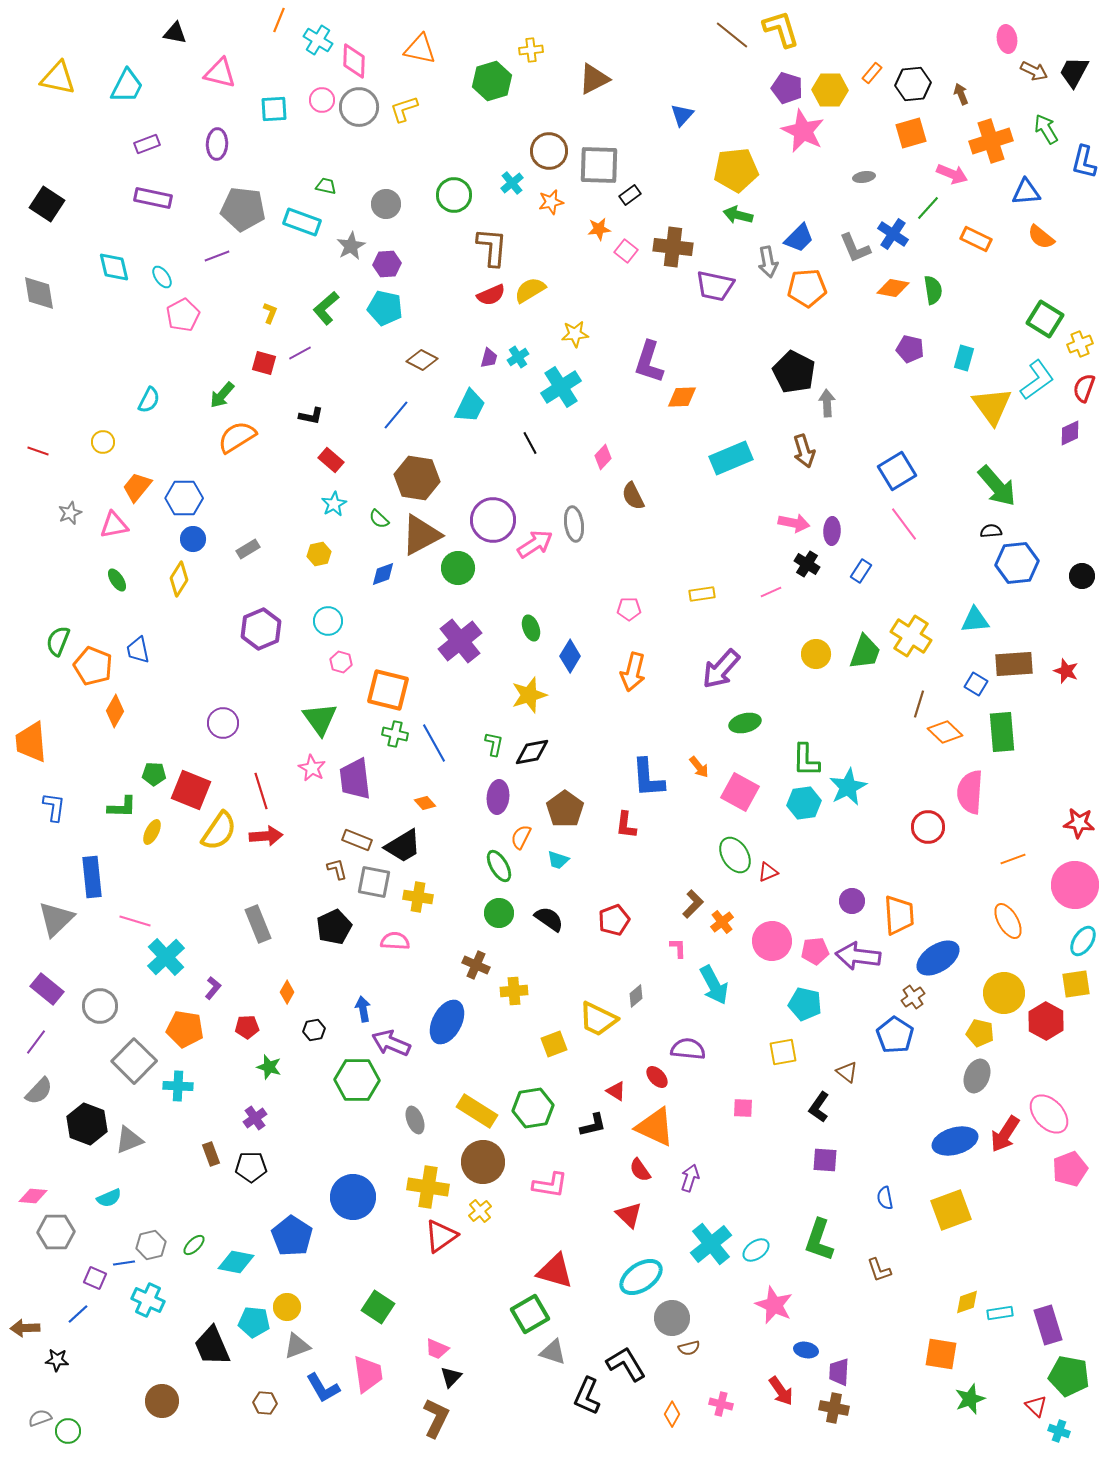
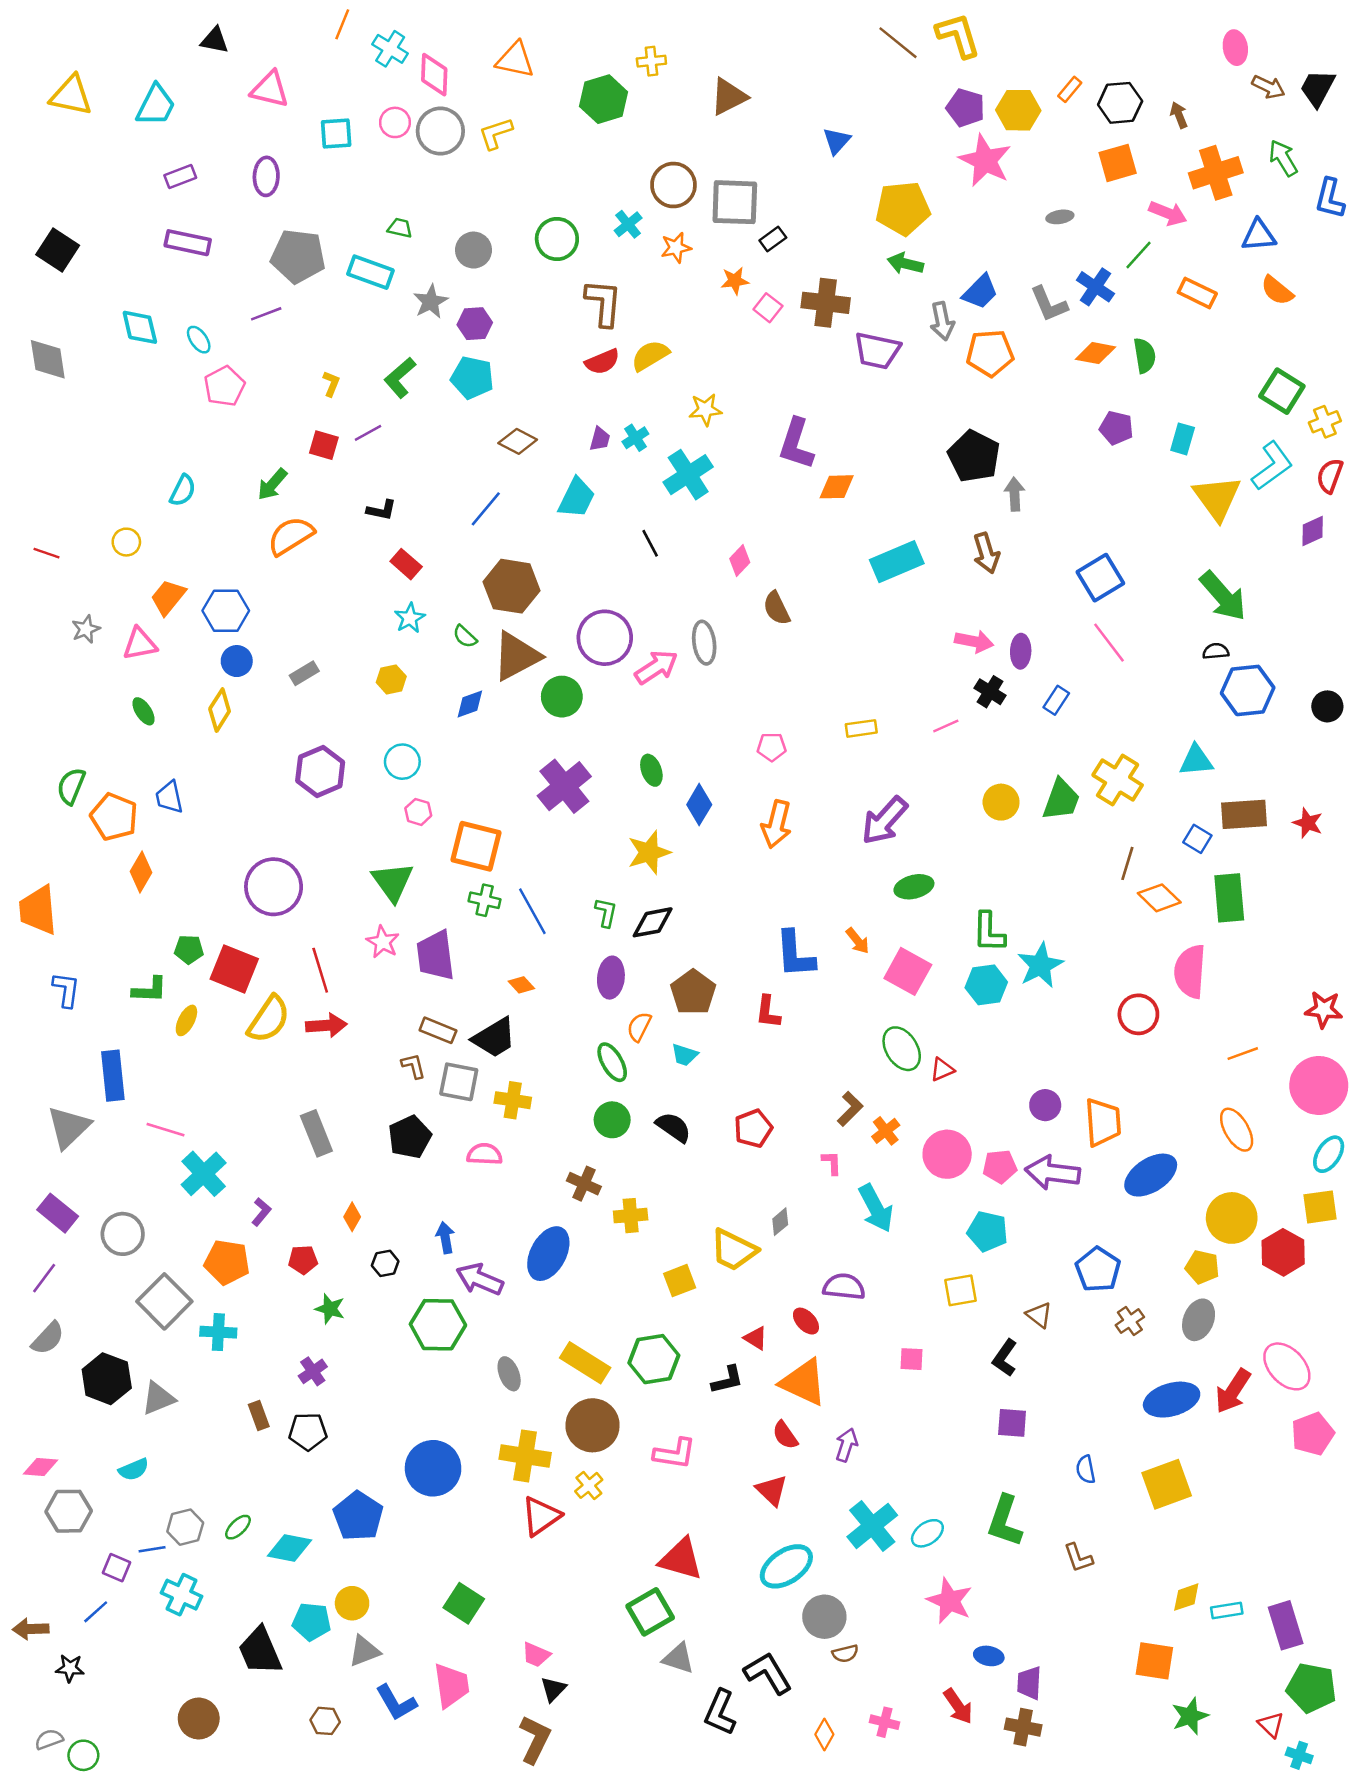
purple circle: (223, 723) -> (274, 887), size x1.5
brown cross: (913, 997) -> (1130, 1321), moved

